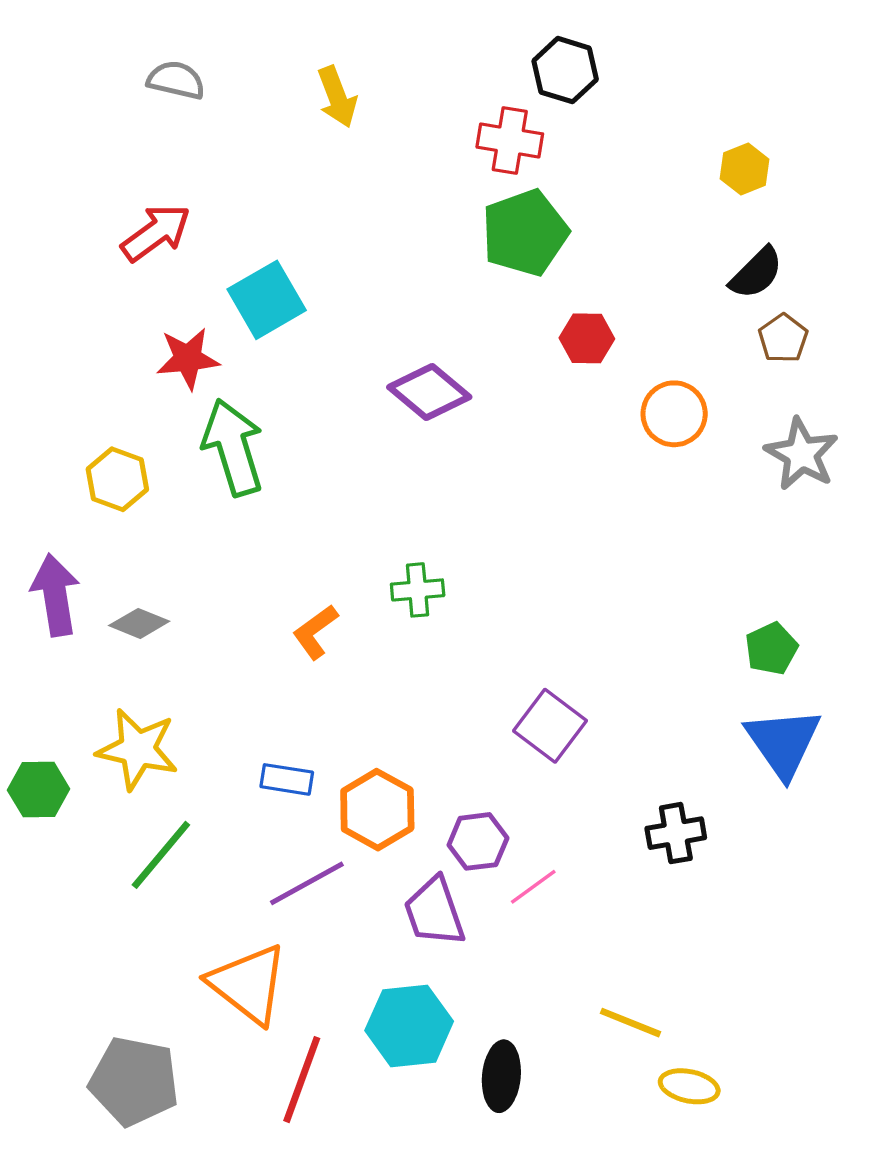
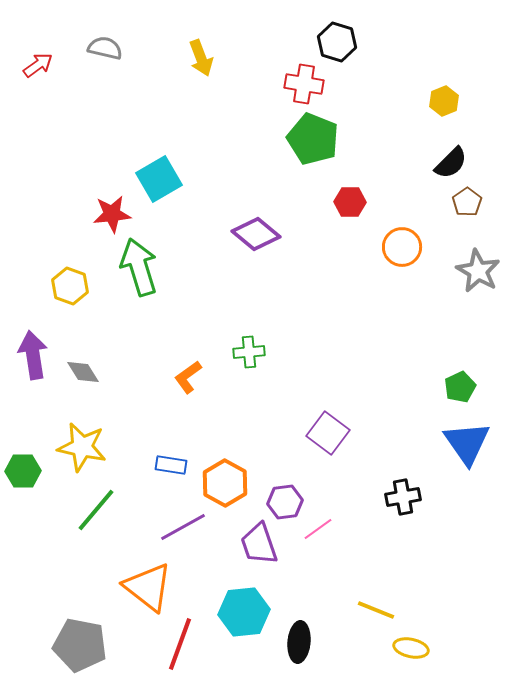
red arrow: (156, 233) -> (38, 65), moved, size x0.7
green pentagon: (525, 233) -> (313, 139), turned -30
gray diamond: (139, 623) -> (83, 372), turned 36

